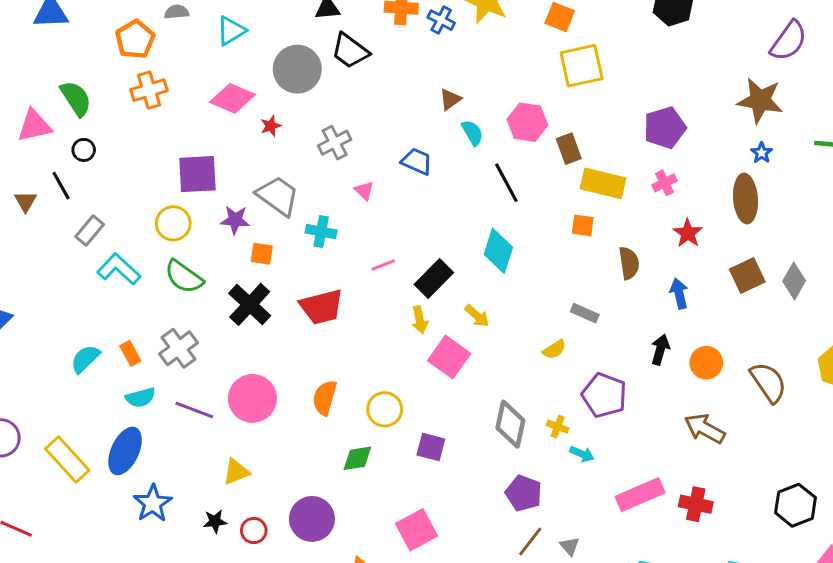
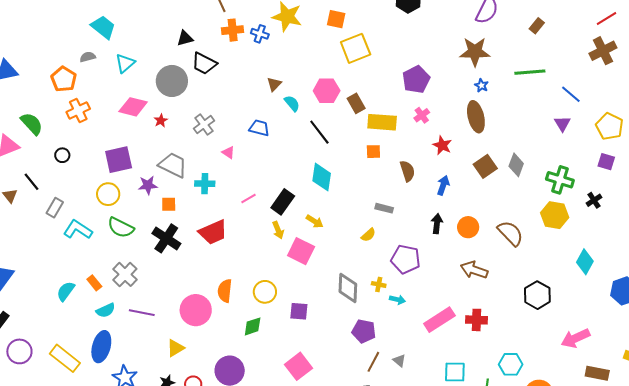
black circle: (84, 150) -> (62, 155), moved
blue arrow: (679, 294) -> (443, 185), turned 42
pink circle: (252, 398) -> (196, 310), moved
black hexagon: (795, 505) -> (537, 295), moved

